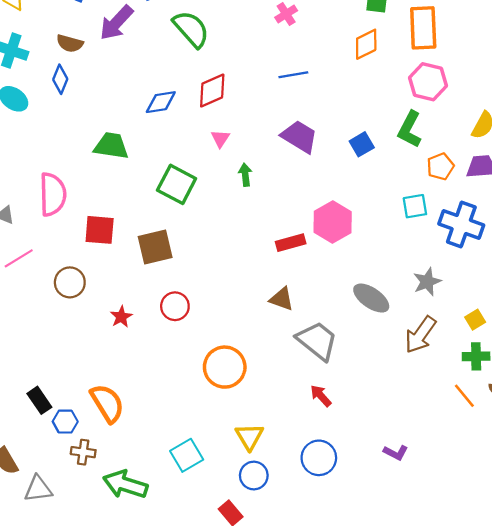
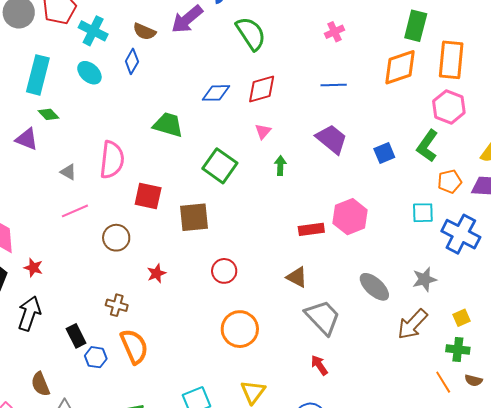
orange diamond: (366, 44) -> (400, 67), size x1.4
red circle: (175, 306) -> (224, 271), moved
brown cross: (83, 452) -> (117, 305), moved

